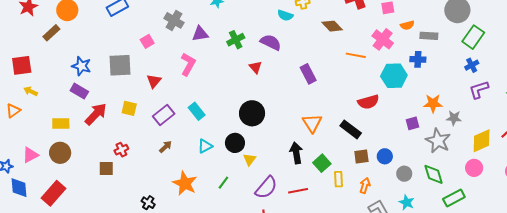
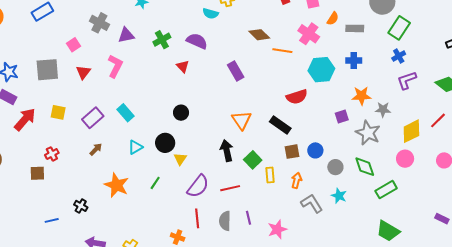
orange semicircle: (407, 25) -> (333, 19), turned -40
brown diamond: (332, 26) -> (259, 35), moved
blue cross: (418, 59) -> (354, 61), moved
red triangle: (154, 81) -> (83, 72), moved
black circle: (252, 113) -> (181, 113), size x0.6

